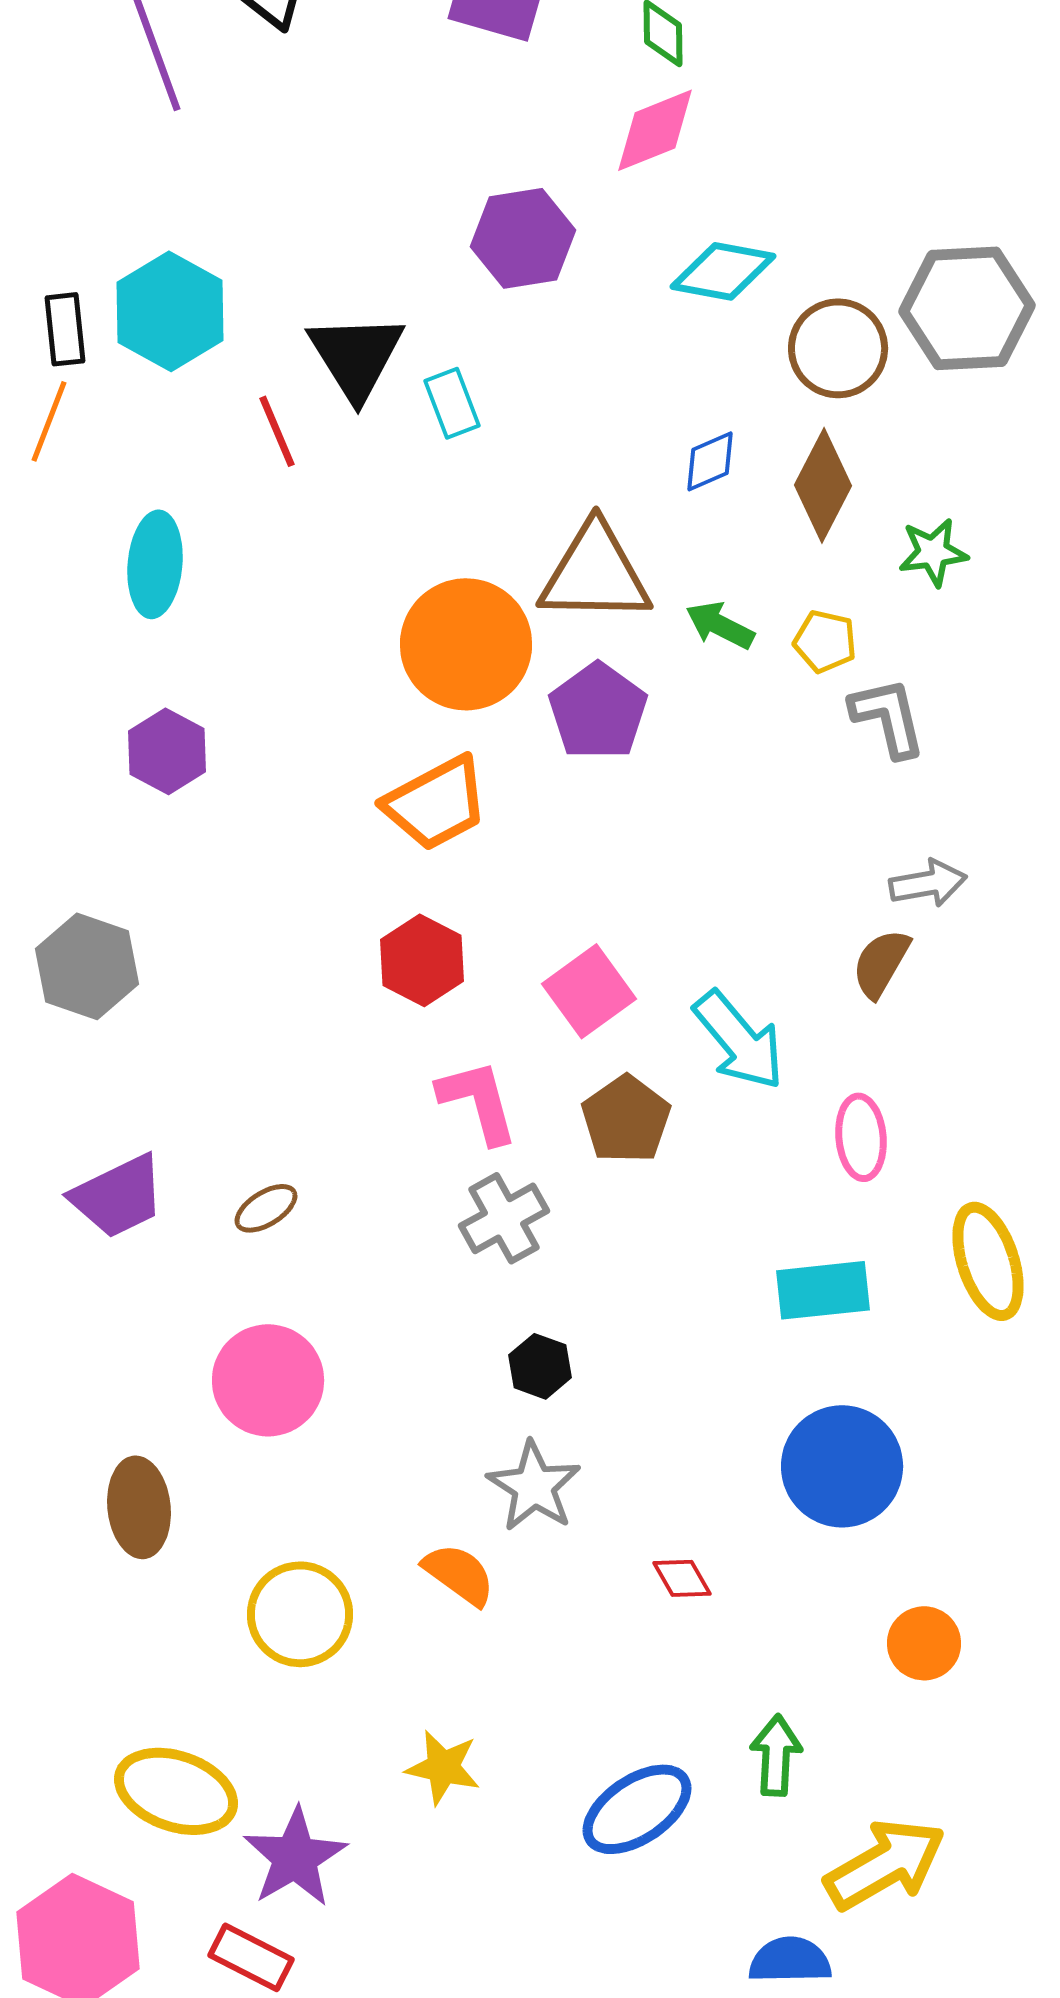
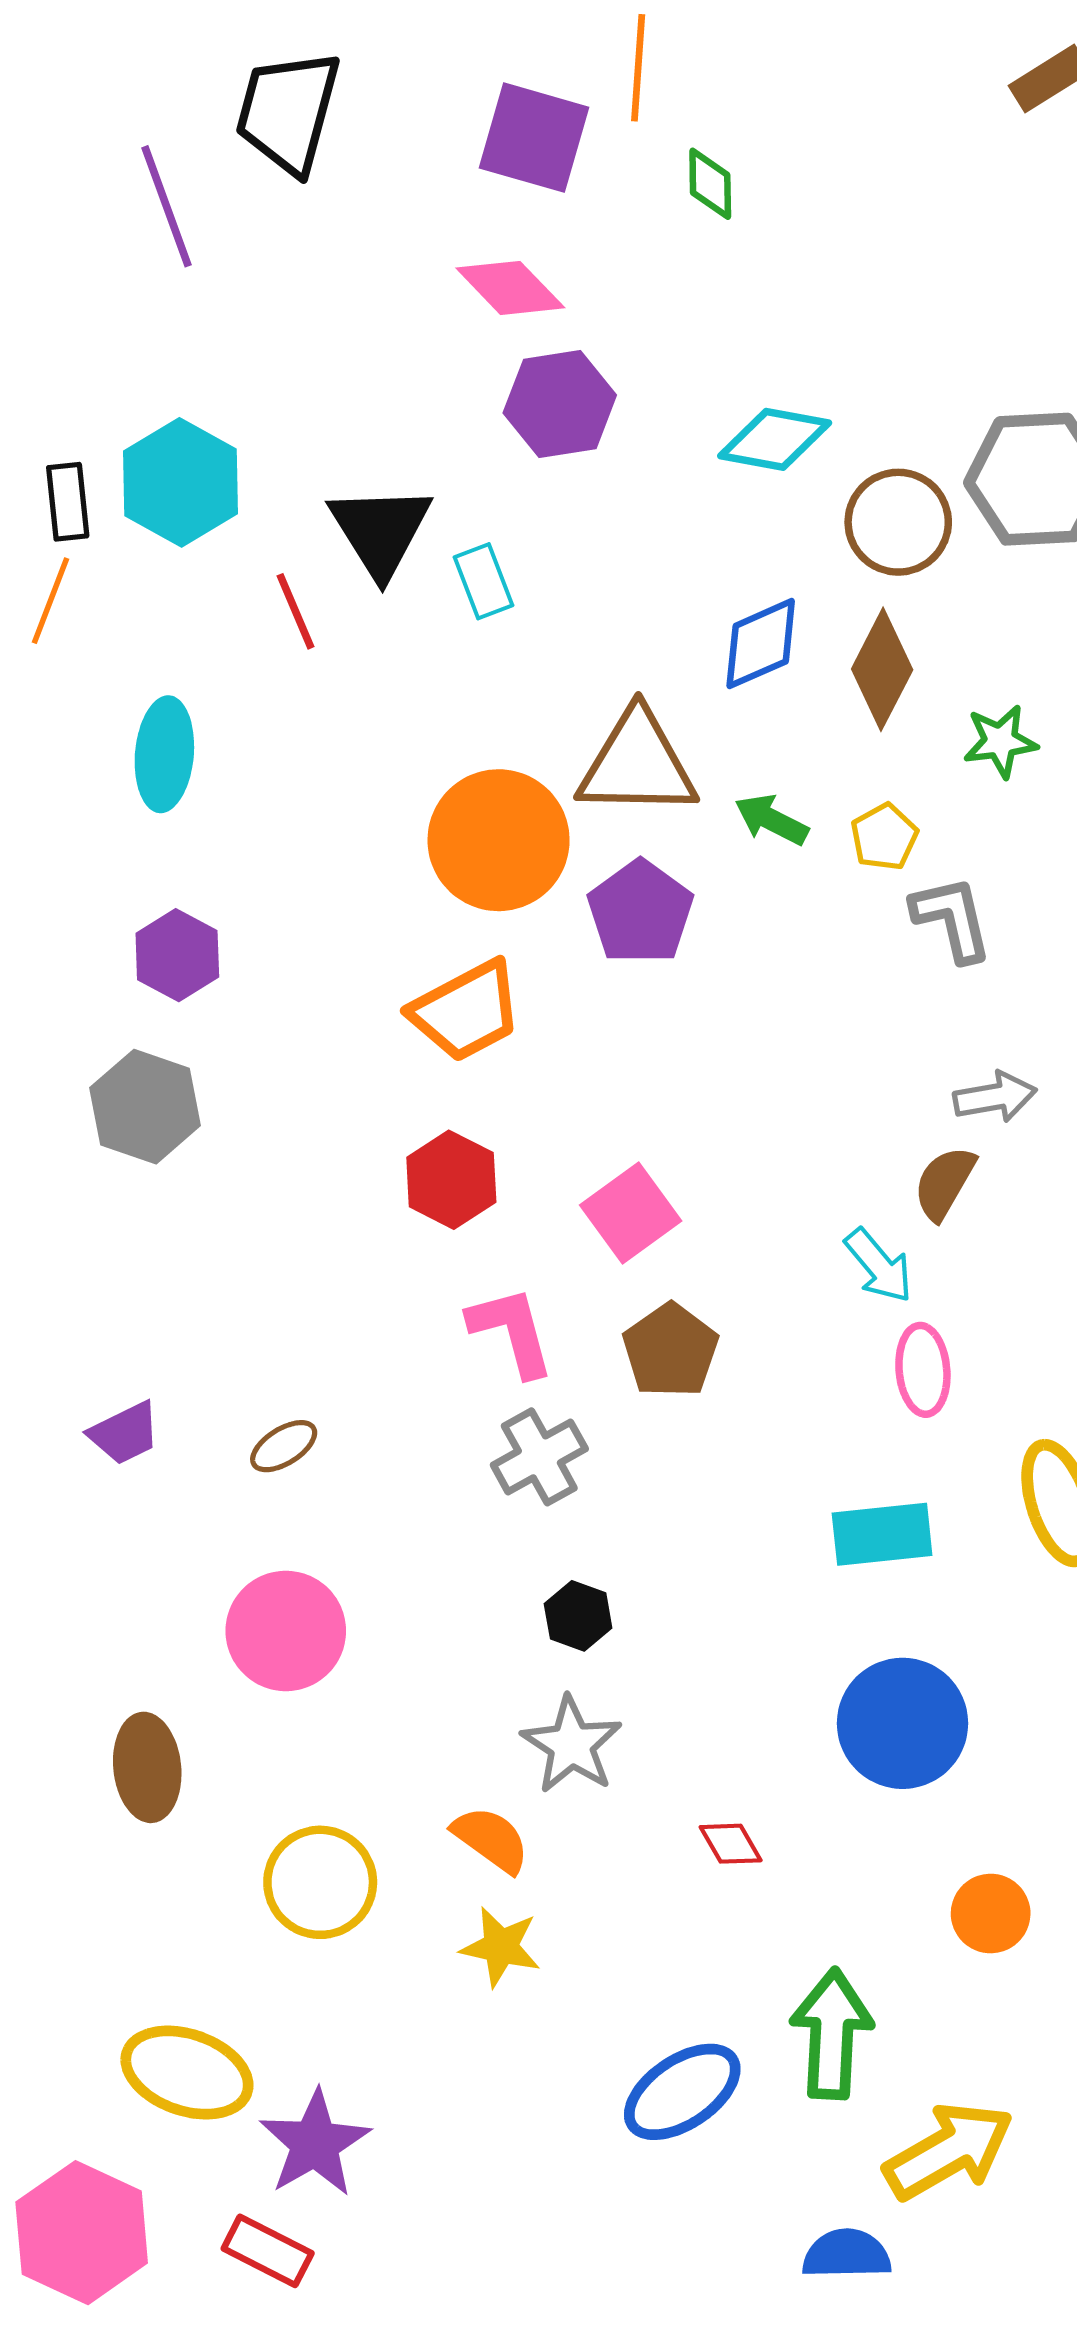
pink diamond: (655, 130) -> (510, 288), moved, turned 68
blue diamond: (710, 461) -> (761, 644), size x1.4
yellow pentagon: (825, 641) -> (884, 837), turned 30
gray hexagon: (87, 966) -> (145, 1107), moved
cyan arrow: (739, 1040) -> (879, 1266), moved, size x0.7
purple trapezoid: (118, 1196) -> (125, 1433), size x0.7
green arrow: (776, 1755) -> (832, 2034), size x1.5
yellow star: (443, 1767) -> (501, 1947), moved

